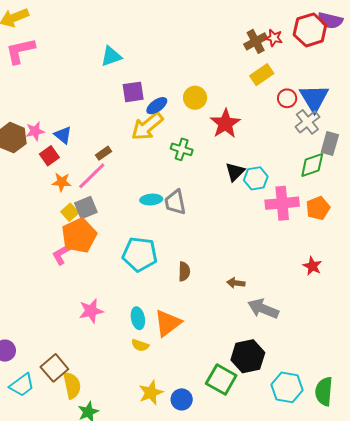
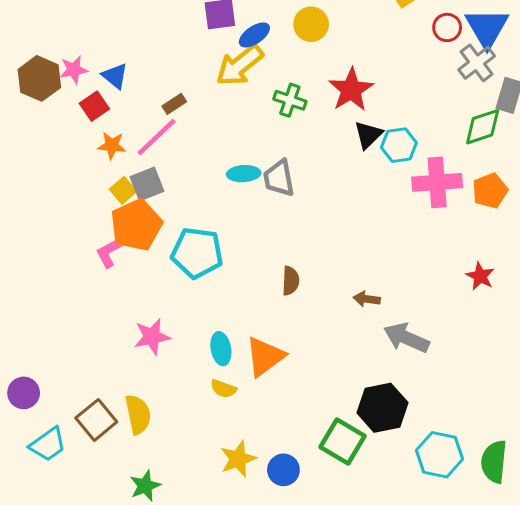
red star: (225, 124) -> (351, 90), moved
cyan pentagon: (140, 254) -> (197, 253), moved
yellow semicircle: (72, 385) -> (138, 414), moved

